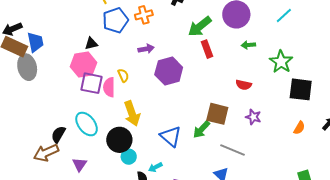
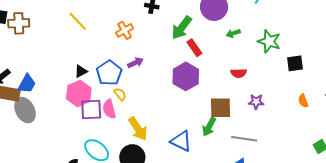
blue pentagon: (115, 20) -> (109, 73), moved
blue trapezoid: (35, 42) -> (27, 84), turned 55
purple hexagon: (169, 71) -> (186, 76), moved
black square: (301, 89) -> (295, 63), size x0.7
orange semicircle: (299, 128) -> (303, 101), turned 144

